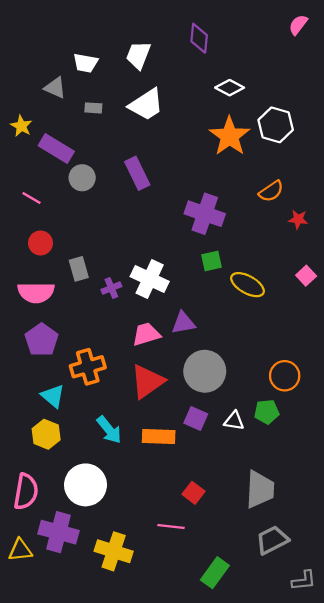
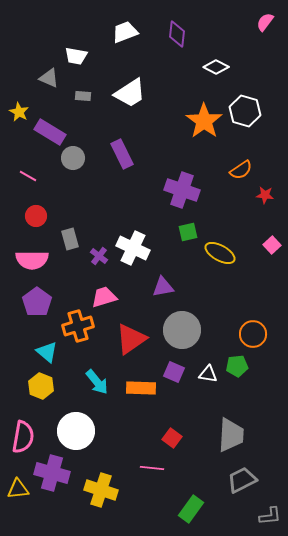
white trapezoid: (138, 55) -> (125, 32), moved, turned 48
white diamond: (230, 88) -> (216, 67), moved
purple cross: (111, 288) -> (99, 256), turned -30
pink trapezoid: (146, 334) -> (104, 297), moved

